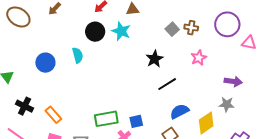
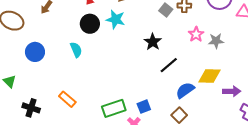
blue circle: (45, 63) -> (35, 52), moved
purple arrow: (233, 81) -> (232, 91), moved
gray star: (227, 104) -> (216, 41), moved
orange rectangle: (53, 115) -> (67, 99), moved
yellow diamond: (206, 123) -> (209, 76), moved, turned 45

